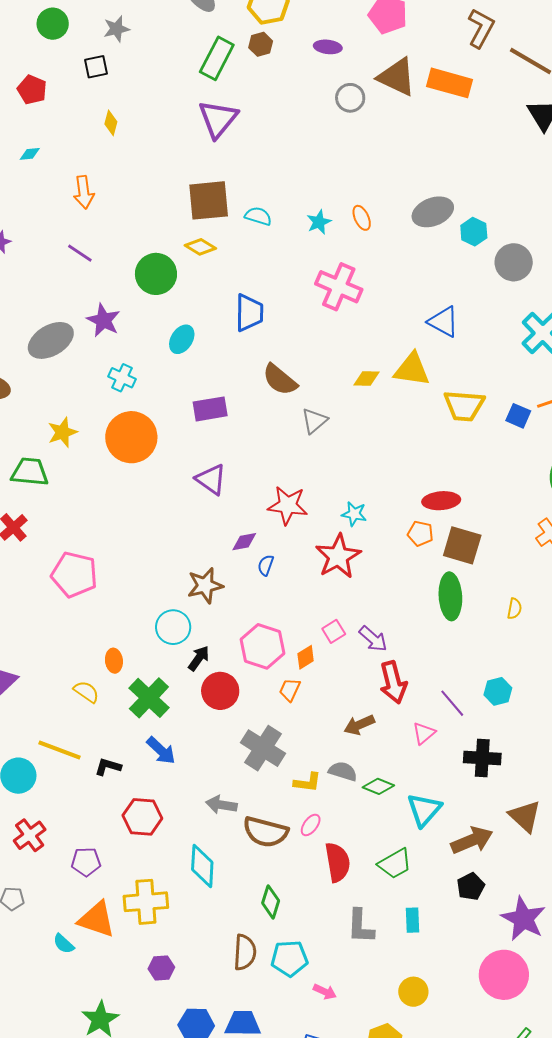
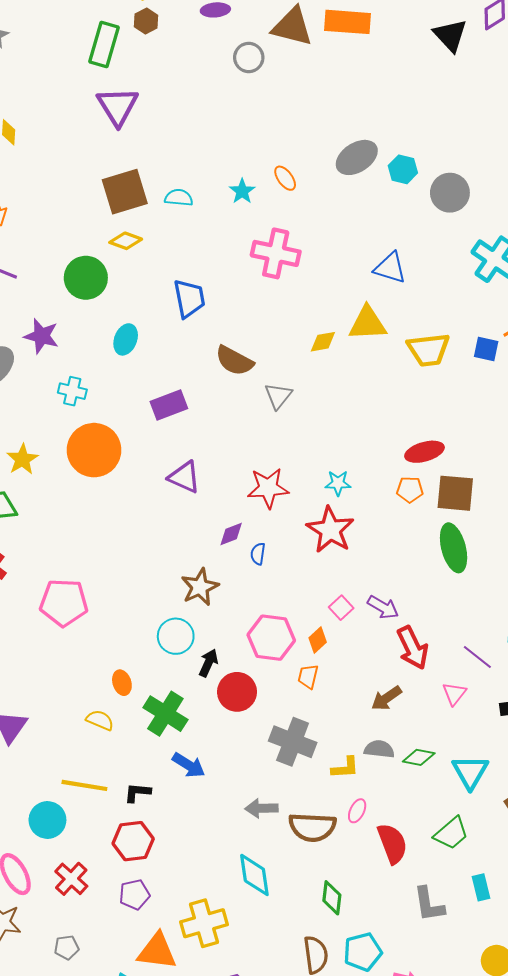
red hexagon: (142, 817) -> (133, 841), moved

